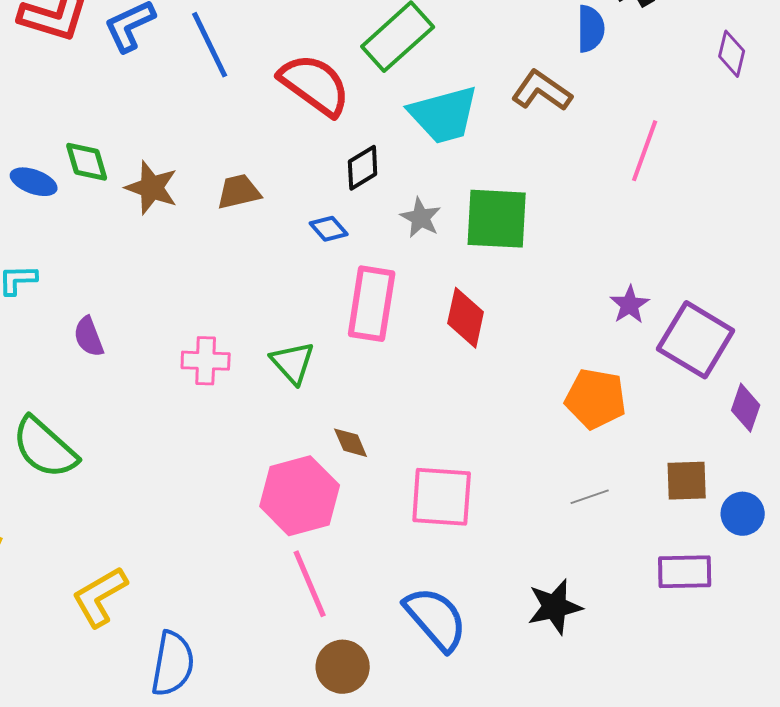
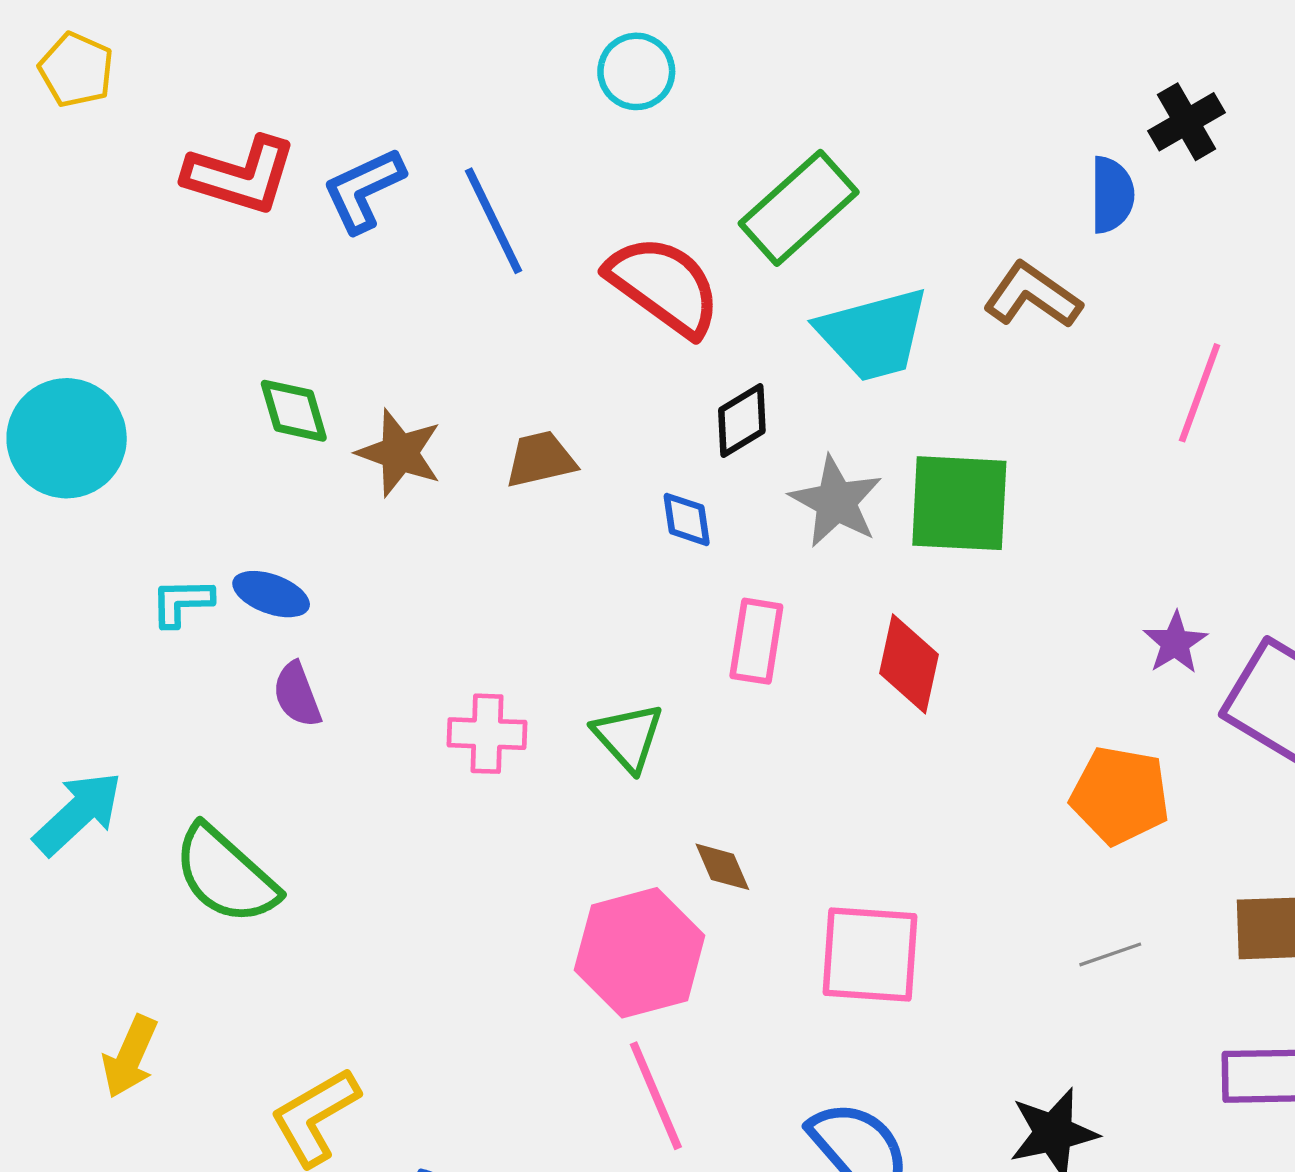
blue ellipse: (34, 182) -> (271, 594), moved
gray star: (421, 218) -> (836, 502), size x1.4
blue diamond: (329, 229) -> (687, 519), turned 33
pink rectangle: (372, 304) -> (756, 641), size x0.7

